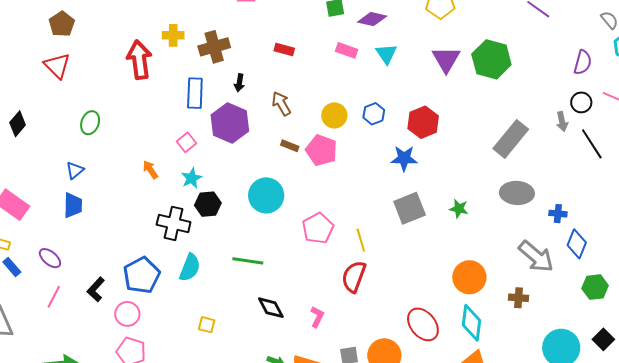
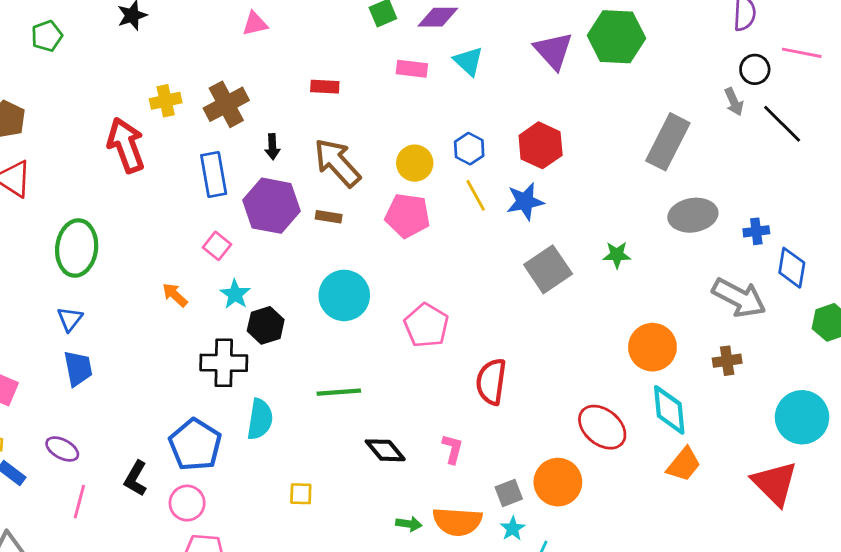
brown arrow: (281, 104) -> (337, 163), size x1.5
green ellipse: (90, 123) -> (77, 248), size x1.6
brown rectangle: (290, 146) -> (329, 217), moved
yellow line: (361, 240) -> (476, 195), moved

